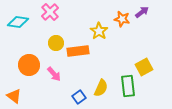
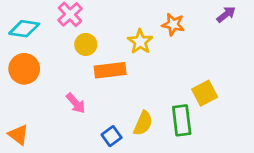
purple arrow: (142, 12) -> (226, 14), moved
yellow circle: (56, 43) -> (86, 44), moved
orange circle: (29, 65) -> (24, 69), moved

